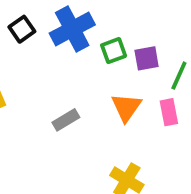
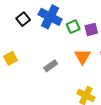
blue cross: (72, 29) -> (50, 17), turned -30

